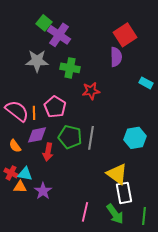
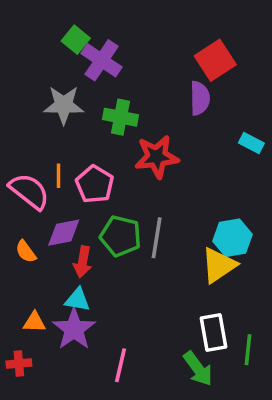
red star: (91, 91) -> (157, 157), size x1.4
orange line: (34, 113) -> (58, 176), moved
red cross: (11, 173) -> (19, 364), moved, turned -32
cyan triangle: (25, 174) -> (77, 300), moved
yellow triangle: (117, 174) -> (219, 265), moved, turned 50
purple star: (43, 191) -> (74, 329), size x1.4
pink line: (85, 212) -> (120, 365), moved
green line: (144, 216) -> (248, 350), moved

